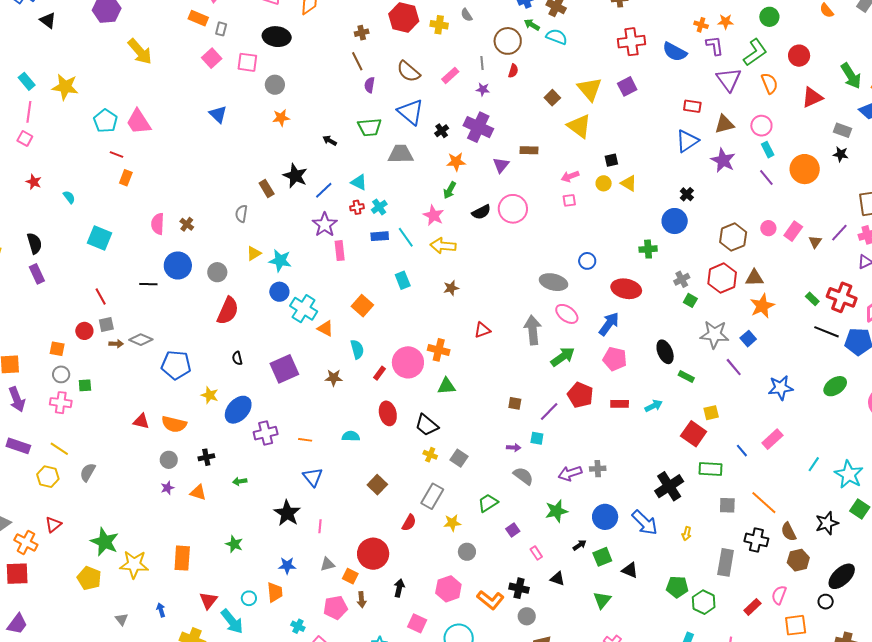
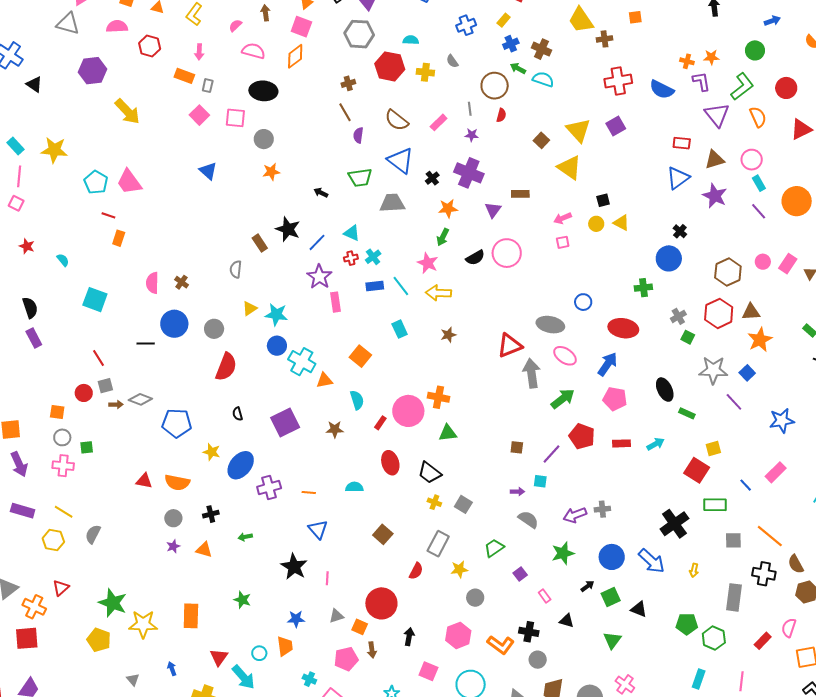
orange triangle: (325, 328) -> (324, 380), turned -36
red triangle: (482, 330) -> (510, 346), moved, size x1.5

